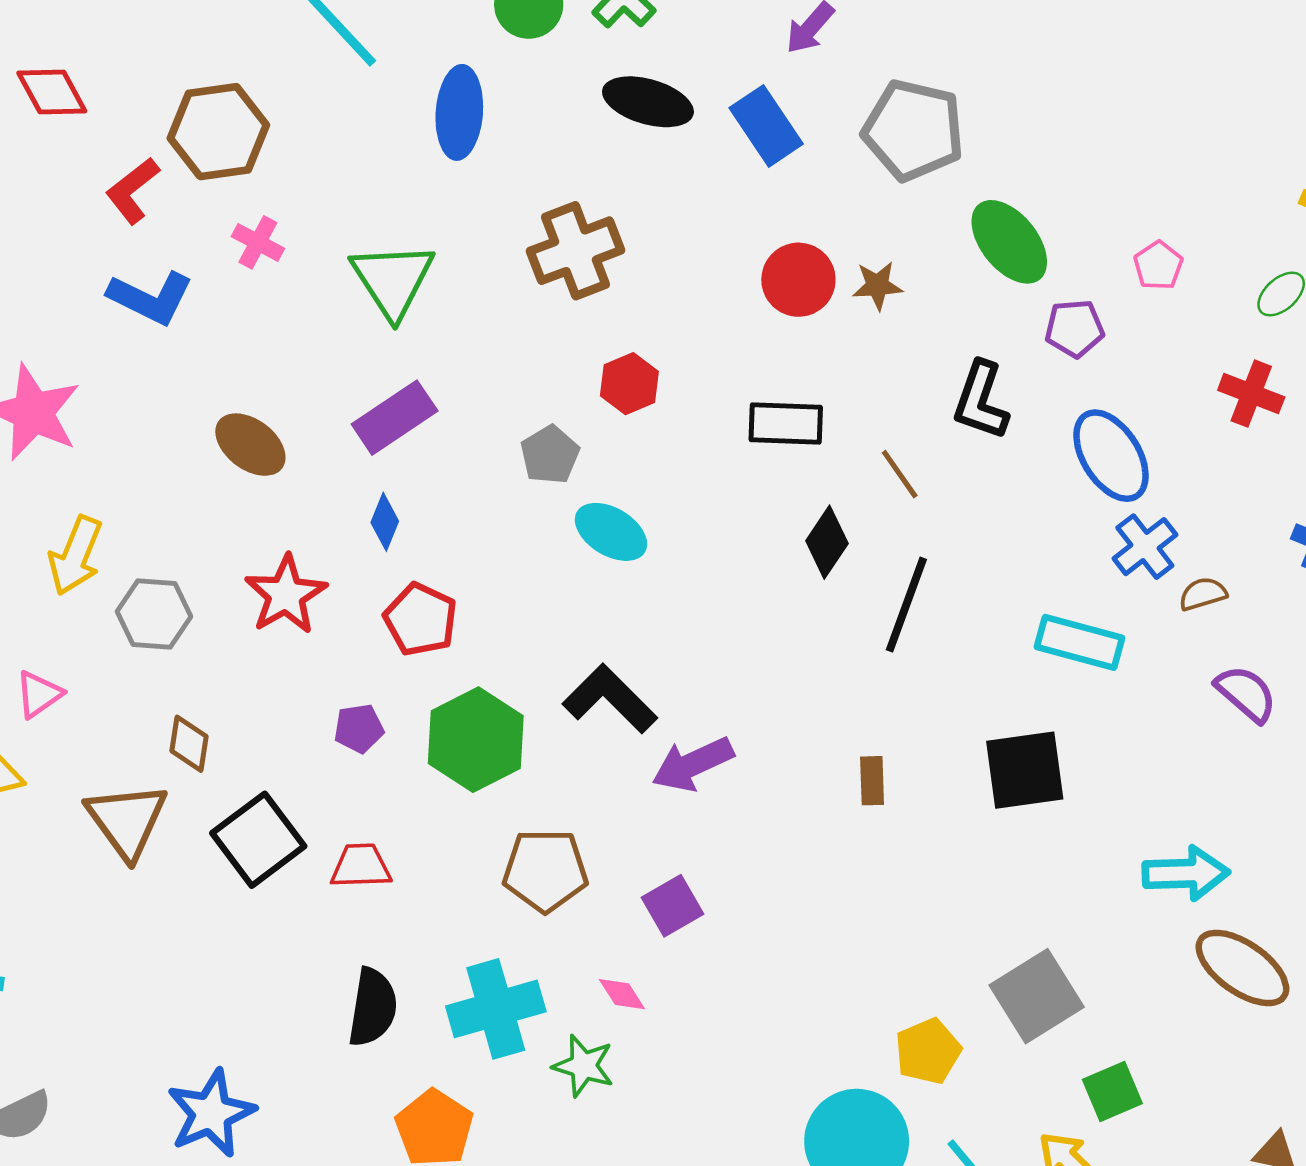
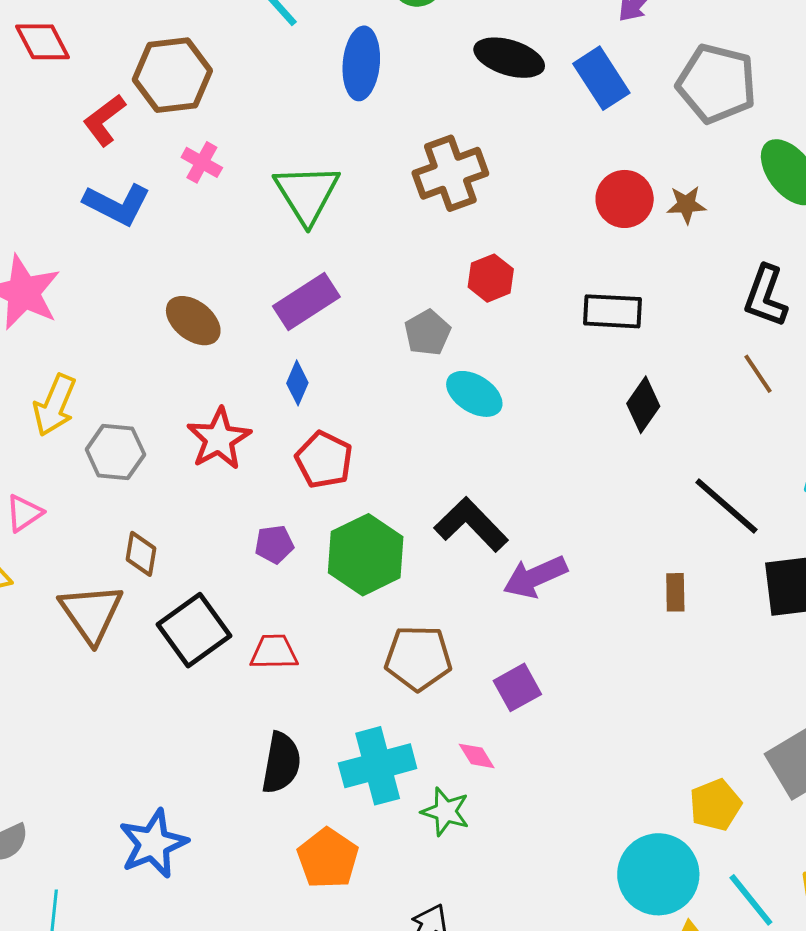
brown line: (900, 474) -> (758, 374), moved
black line: (906, 605) -> (726, 506), moved, turned -70

